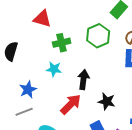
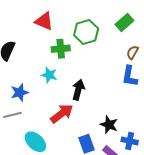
green hexagon: (98, 36) -> (86, 32), moved
black star: (107, 101) -> (109, 125), moved

